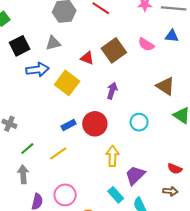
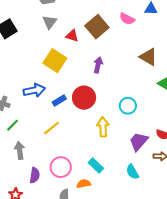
gray triangle: (53, 43) -> (50, 22), moved, turned -35
blue arrow: (37, 70) -> (34, 90), moved
cyan circle: (139, 122) -> (128, 106), moved
green line: (27, 149) -> (12, 125), moved
purple trapezoid: (135, 175) -> (139, 141), moved
cyan rectangle: (116, 195) -> (96, 166), moved

